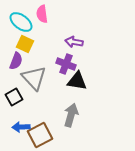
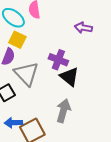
purple arrow: (74, 42) -> (83, 28), moved
black triangle: (77, 81) -> (69, 77), turned 30

